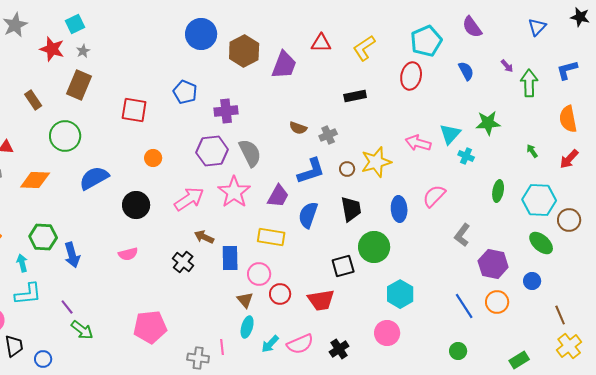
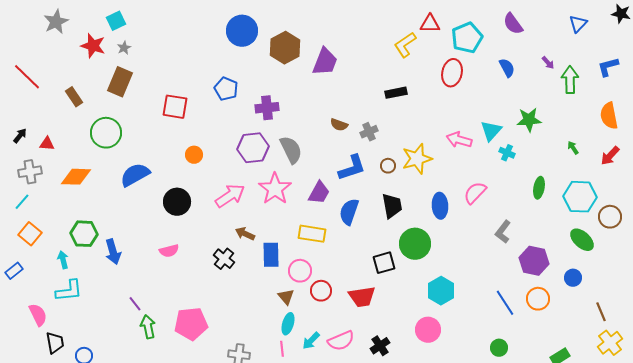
red triangle: (321, 43) -> (430, 24), moved
purple line: (67, 307) -> (135, 304), moved
green arrow: (82, 330) -> (148, 327), moved, turned -140
pink line: (222, 347) -> (282, 349), moved

